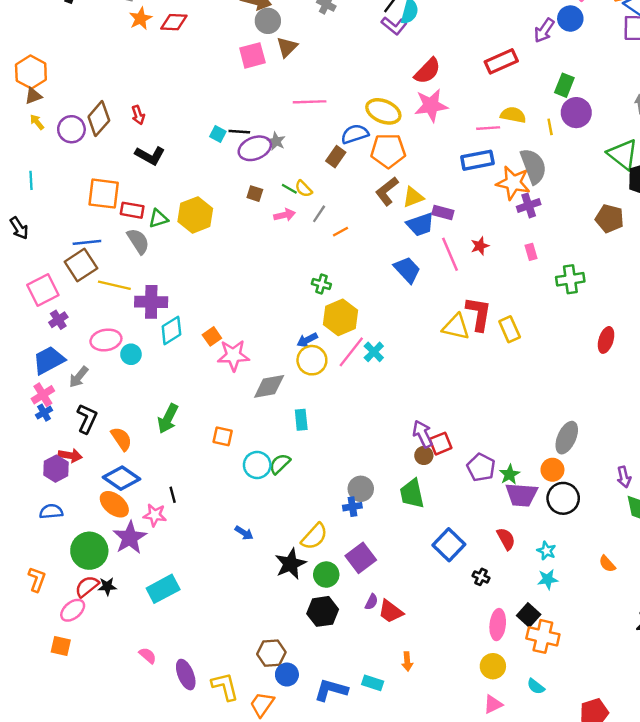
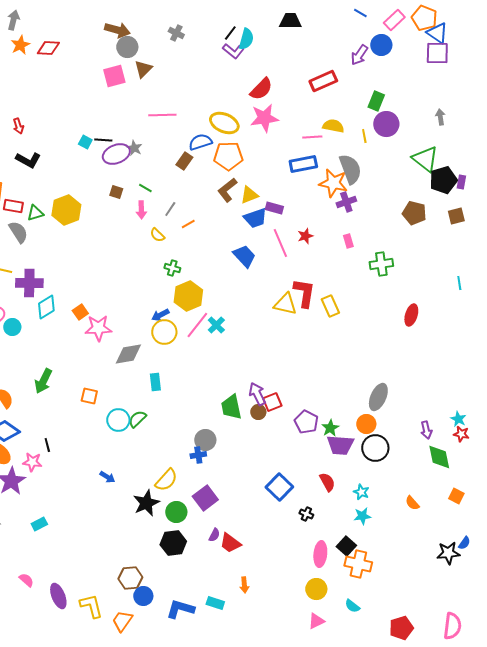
yellow semicircle: (304, 189) -> (157, 235), moved
pink arrow: (285, 215) -> (141, 210), turned 102
green trapezoid: (412, 494) -> (231, 407), moved
cyan rectangle: (163, 589) -> (39, 524), size x0.6

